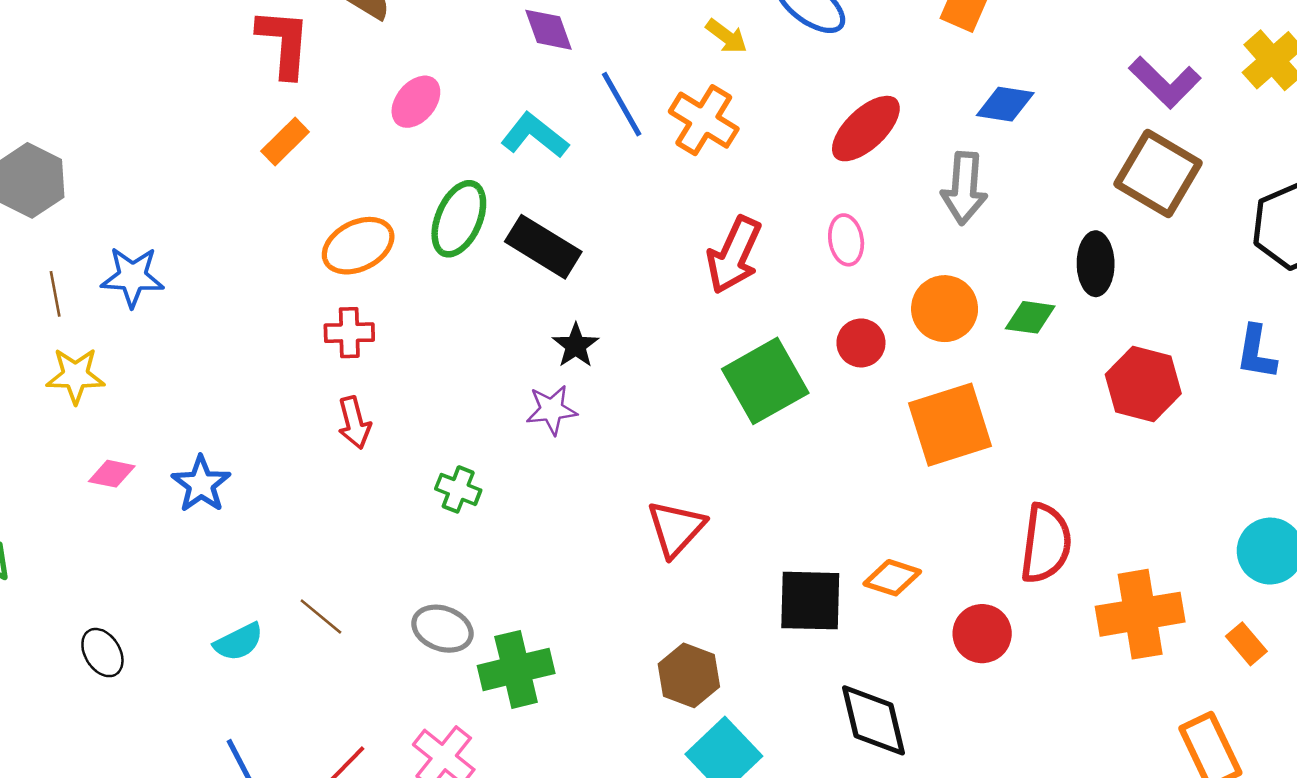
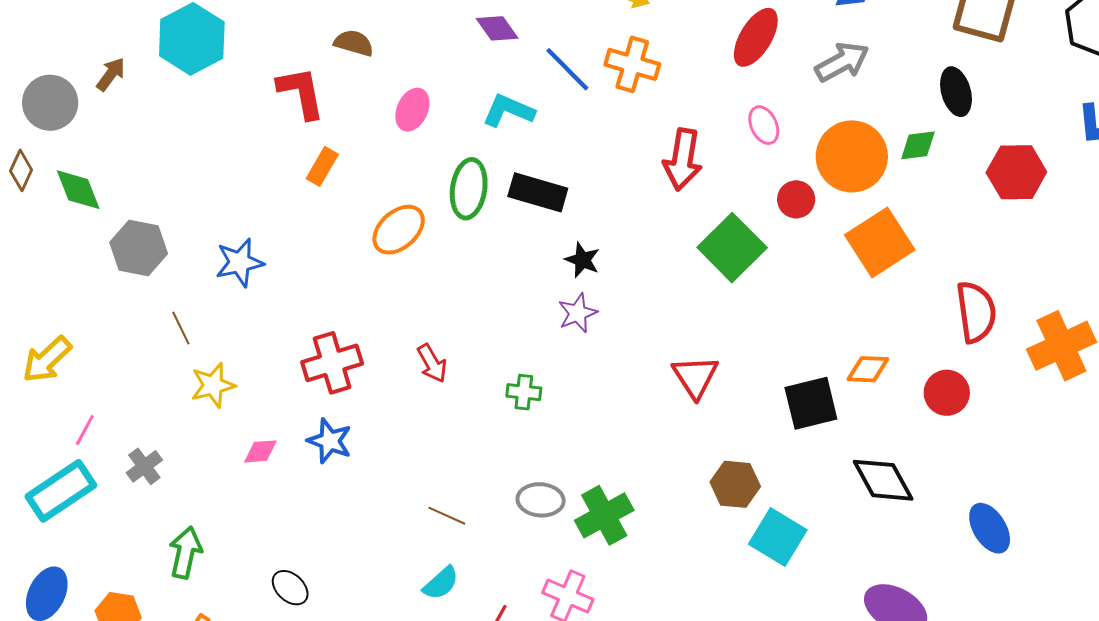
gray arrow: (964, 188) -> (842, 62), turned -108
blue star: (132, 277) -> (240, 262), moved
orange circle: (945, 309) -> (852, 156), size x1.4
red cross: (349, 333) -> (332, 363), moved, size x1.5
cyan semicircle: (239, 642) -> (441, 583), moved

